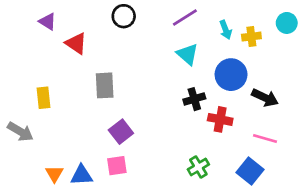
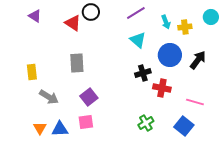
red triangle: (76, 43) -> (73, 23), moved
black arrow: (265, 98) -> (198, 60), moved, turned -78
gray arrow: (20, 132) -> (49, 97), moved

